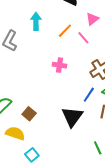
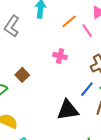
brown square: (29, 114) -> (22, 75), moved
black triangle: (72, 117) -> (68, 110), turned 40

